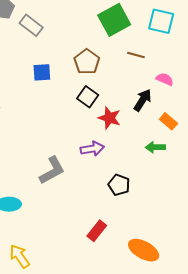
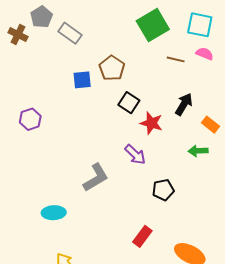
brown pentagon: (87, 62) -> (112, 68), moved
pink semicircle: (165, 79) -> (205, 54), moved
purple arrow: (92, 149) -> (135, 155), turned 55
black pentagon: (119, 185) -> (163, 190), turned -30

